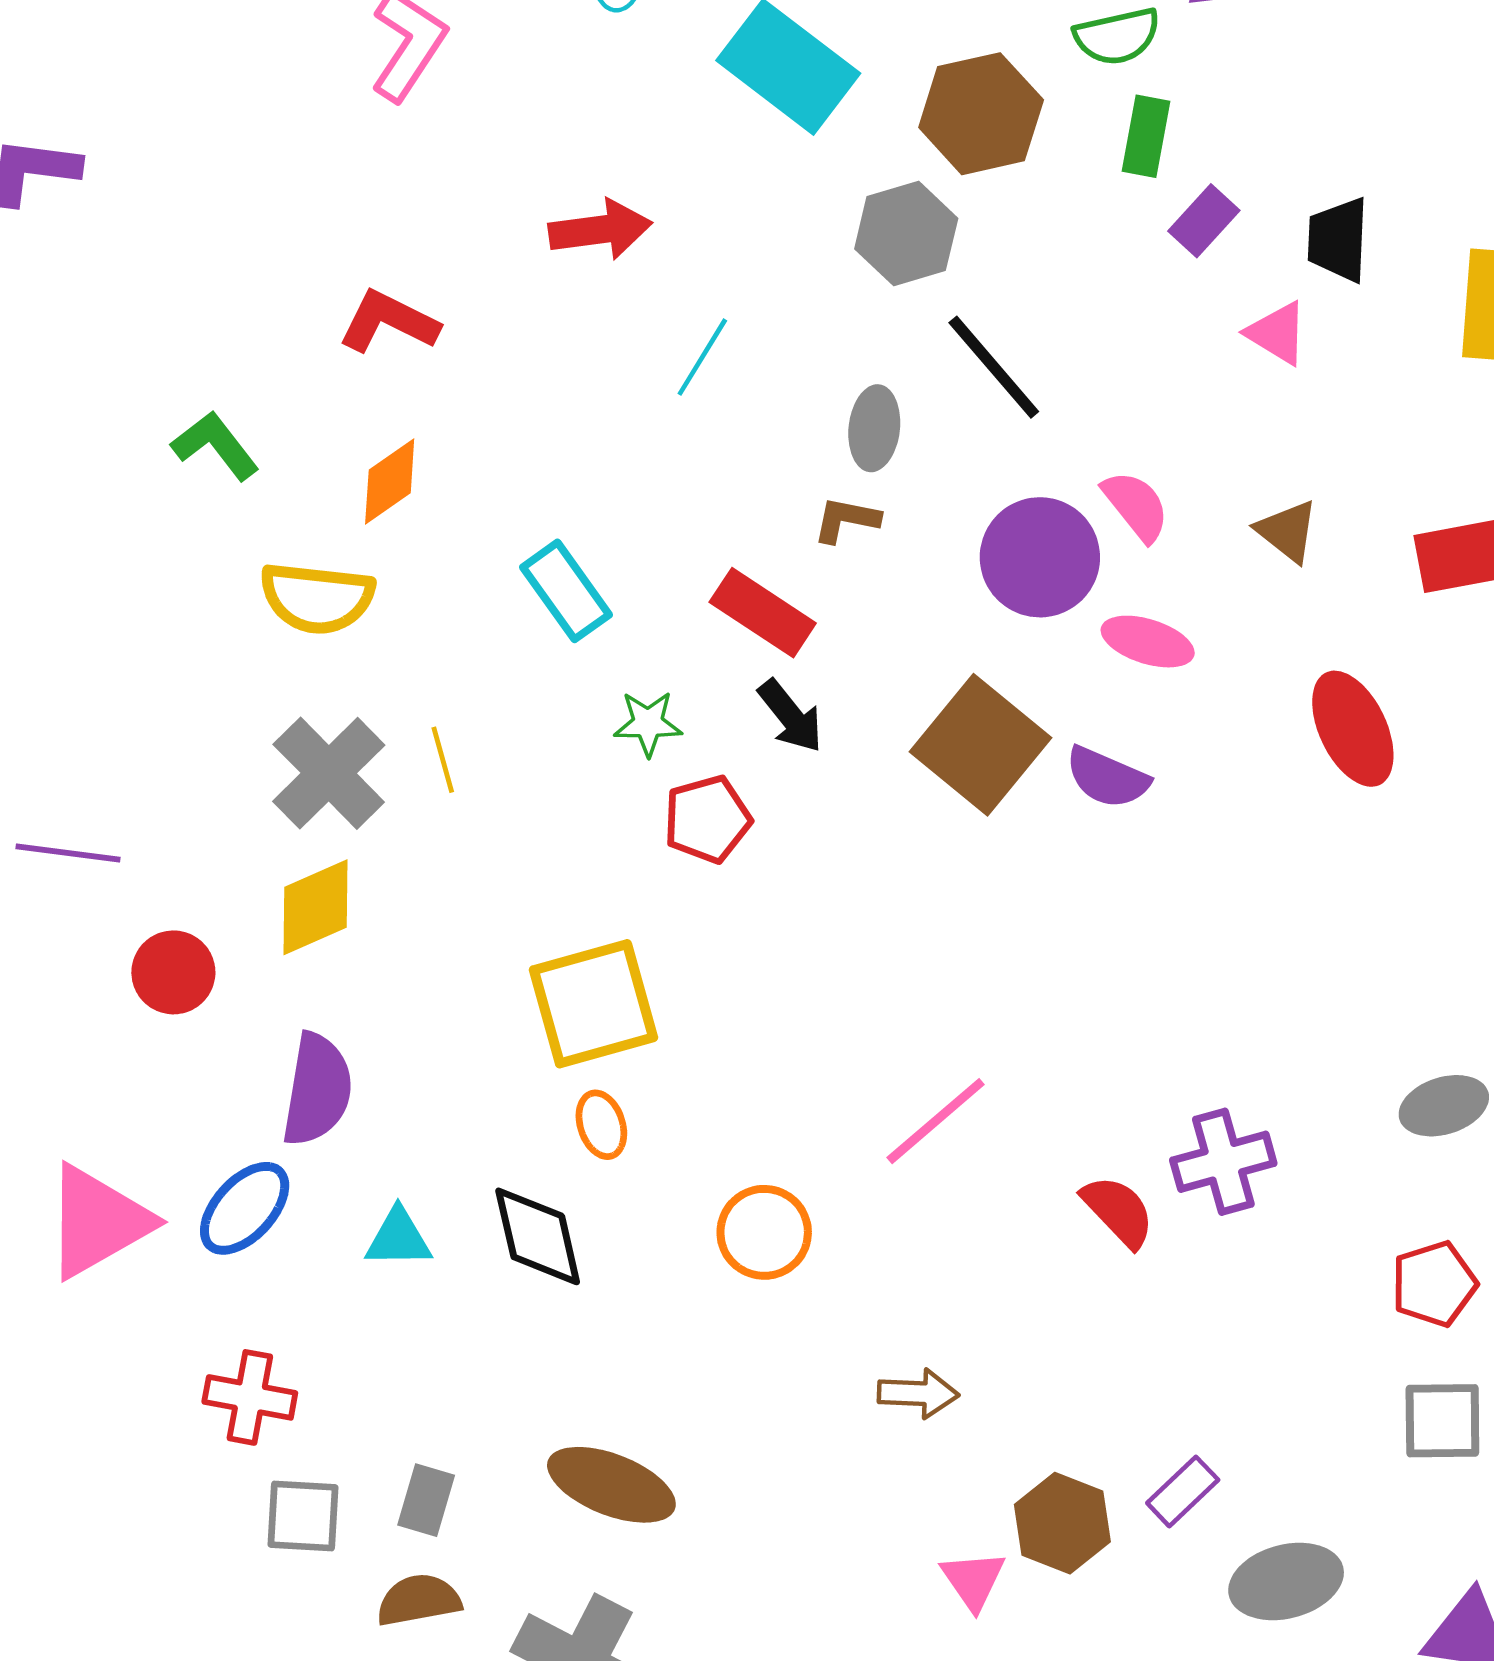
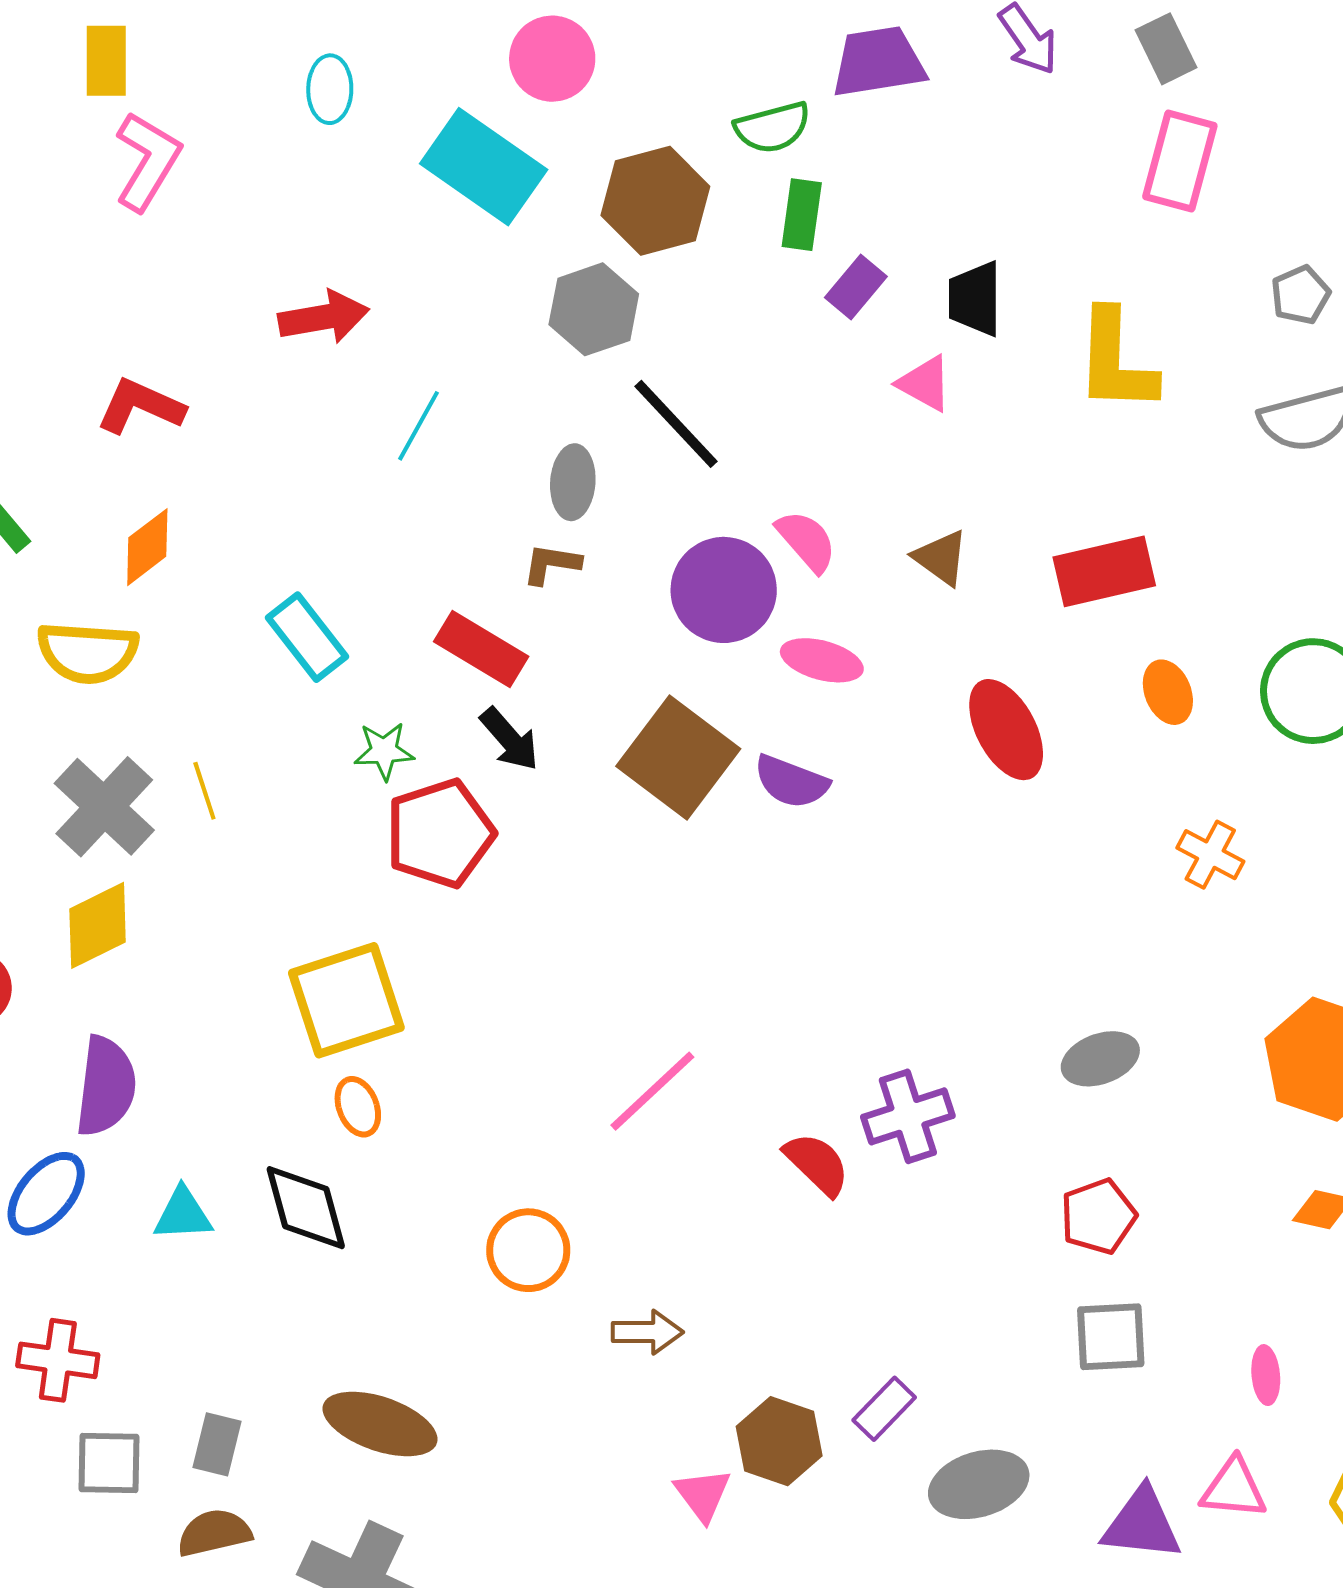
red pentagon: (707, 819) -> (440, 833), size x1.4
orange circle: (764, 1232) -> (528, 1250), moved

